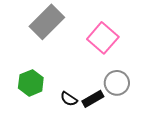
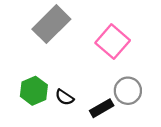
black semicircle: (69, 99) -> (64, 97), moved

